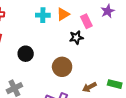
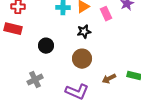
black star: (76, 37) -> (84, 32), moved

